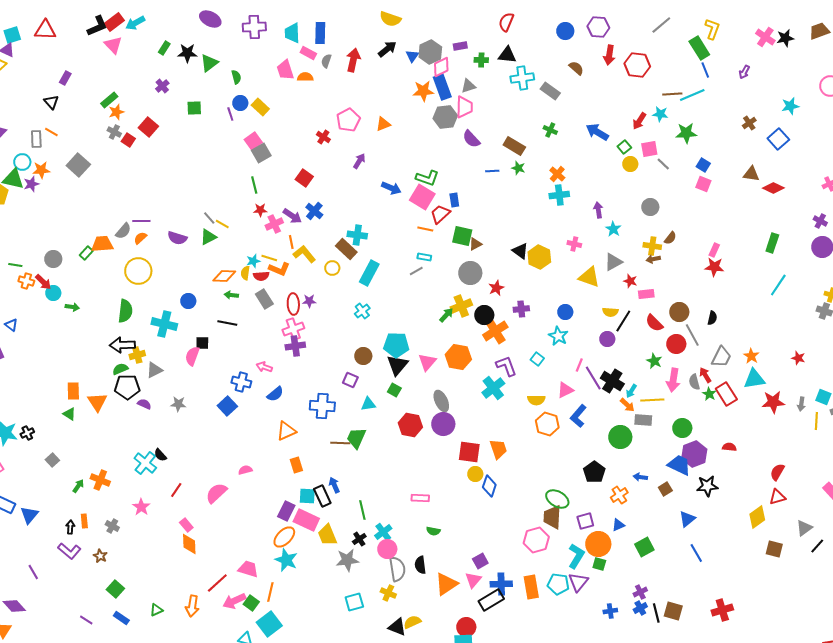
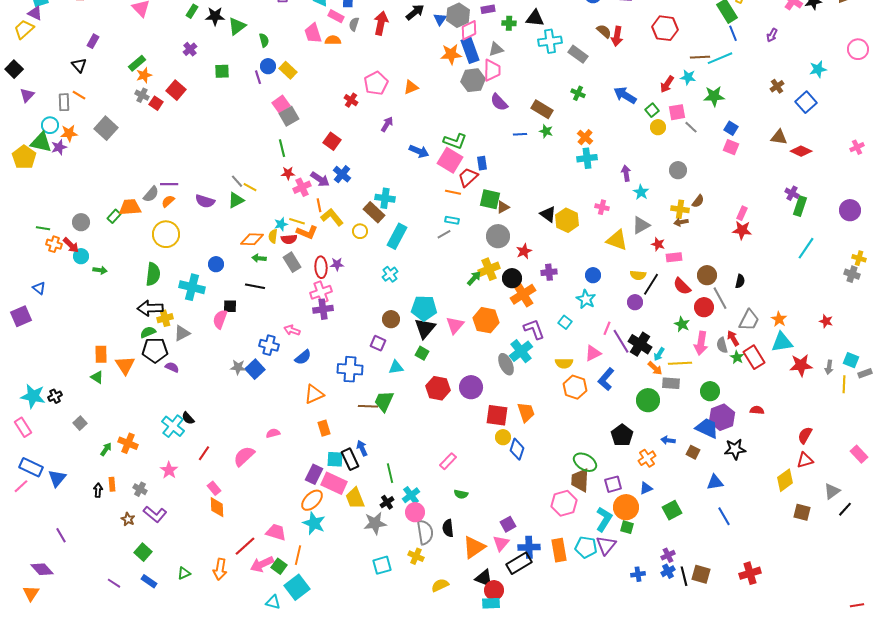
red arrow: (609, 55) -> (617, 36), moved
purple cross: (820, 221) -> (792, 193), moved
gray ellipse: (441, 401) -> (506, 364), moved
gray star: (178, 404) -> (238, 367), moved
brown square: (665, 489) -> (693, 452), turned -32
pink rectangle: (420, 498) -> (448, 461), turned -48
blue triangle: (687, 519) -> (715, 482), turned 30
purple L-shape: (69, 551) -> (155, 514), moved
black triangle: (397, 627) -> (484, 578), moved

